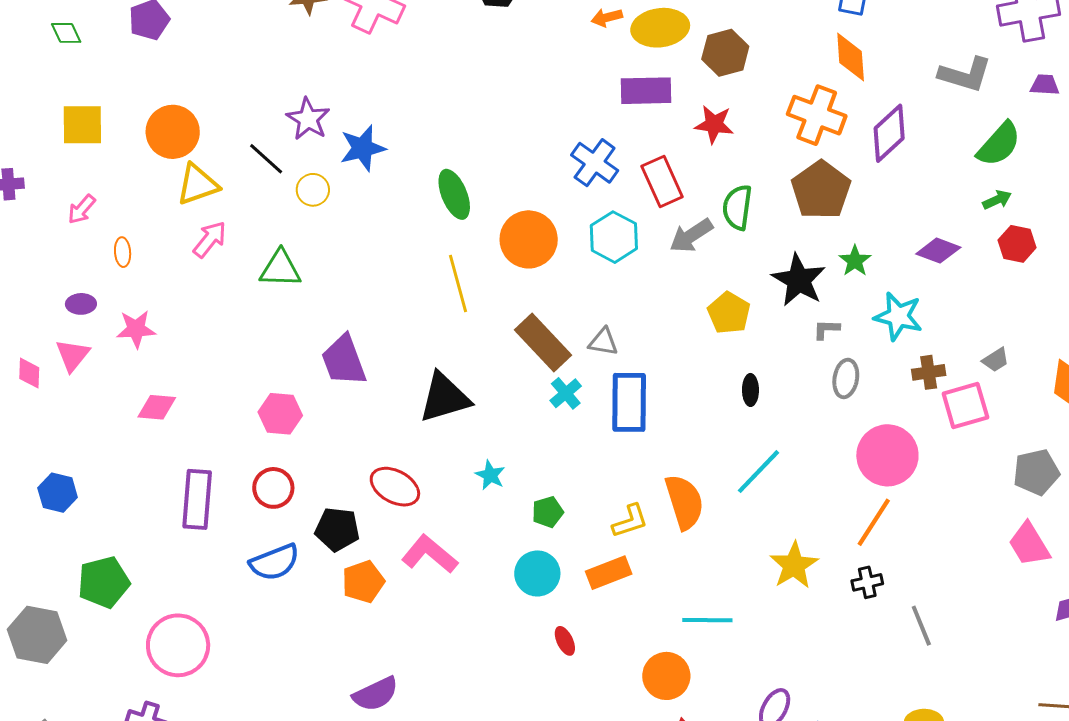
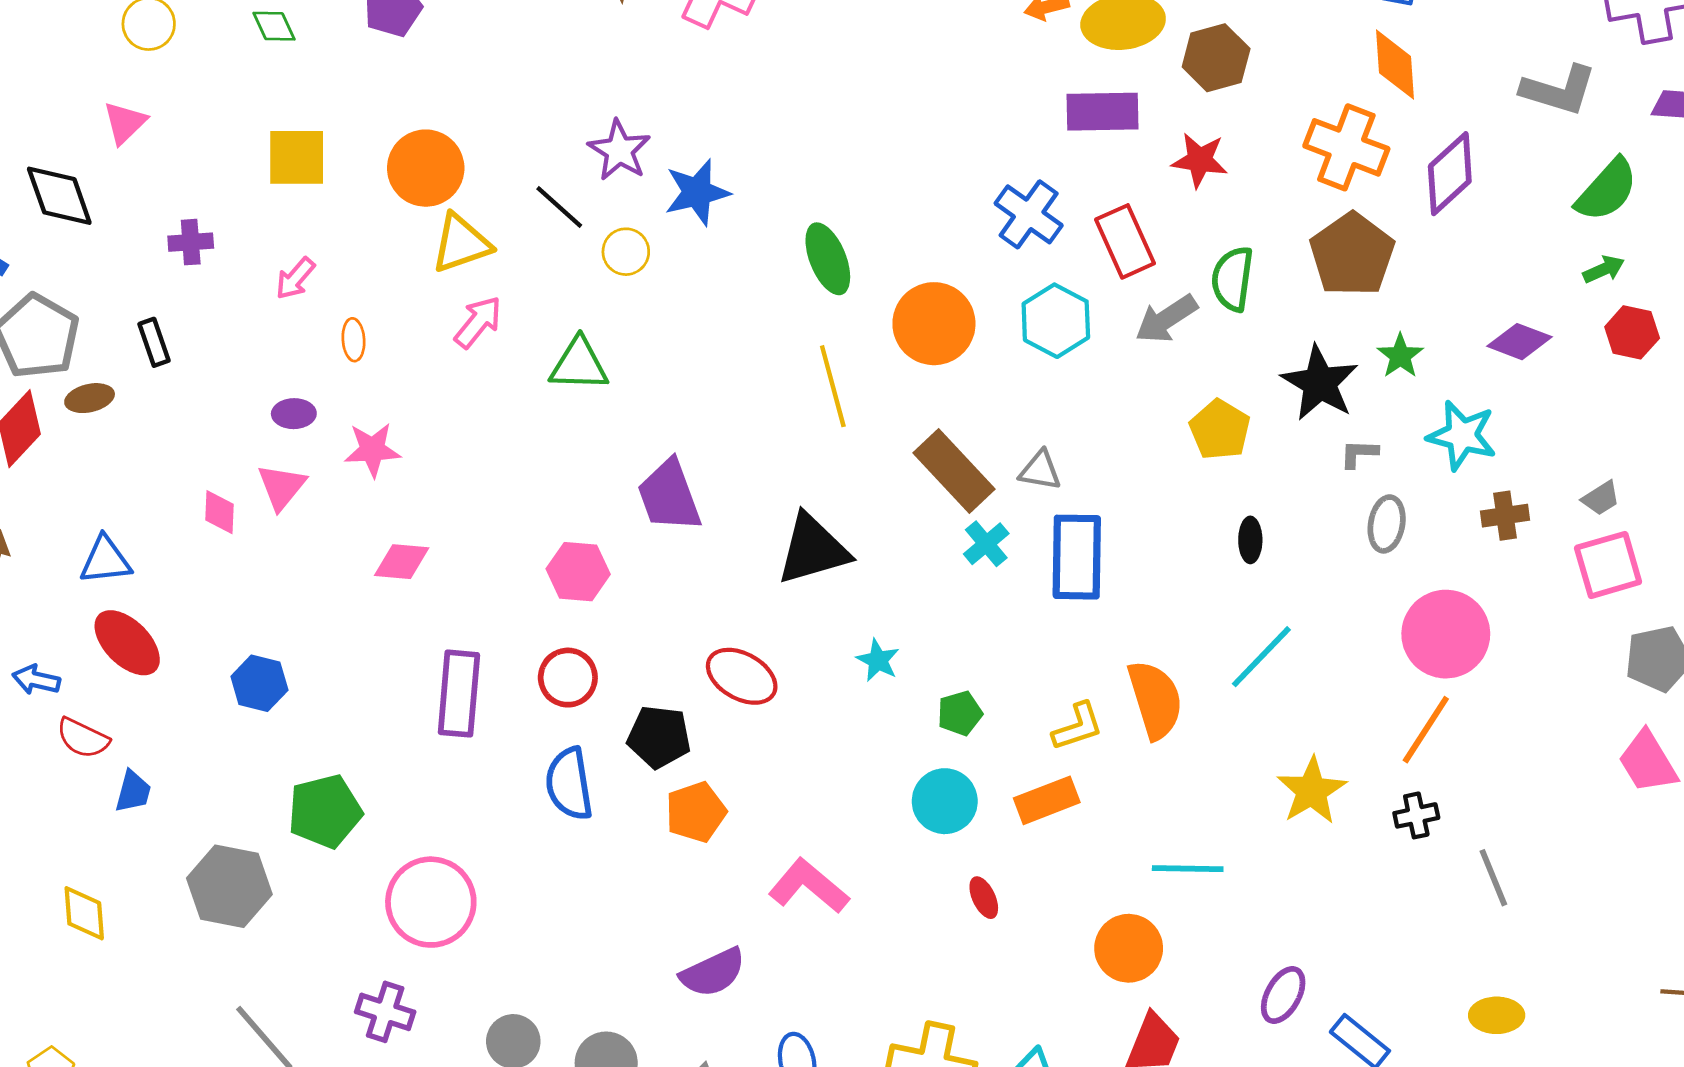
pink square: (965, 405) -> (1608, 565), moved
pink L-shape: (430, 554) -> (809, 886), moved
blue semicircle: (275, 562) -> (569, 784), turned 102

